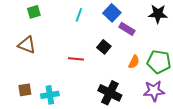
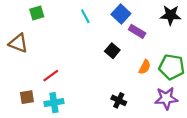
cyan line: (79, 15) -> (85, 16), turned -48
brown triangle: (27, 45) -> (18, 43), moved
red line: (76, 59) -> (51, 76), moved, turned -42
black cross: (110, 93) -> (119, 100), size x0.6

